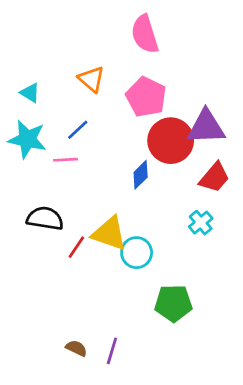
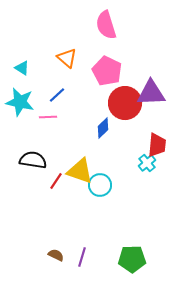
red trapezoid: (214, 177) -> (157, 145), moved, turned -35
green pentagon: (173, 303) -> (132, 259), moved

